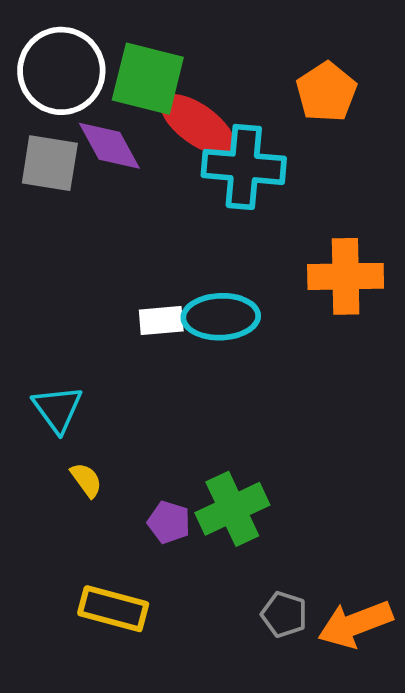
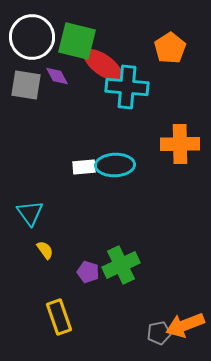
purple diamond: (109, 146) -> (57, 76), size x0.7
yellow rectangle: (113, 609) -> (59, 317), turned 56
gray pentagon: (284, 614) -> (159, 333), moved, turned -30

